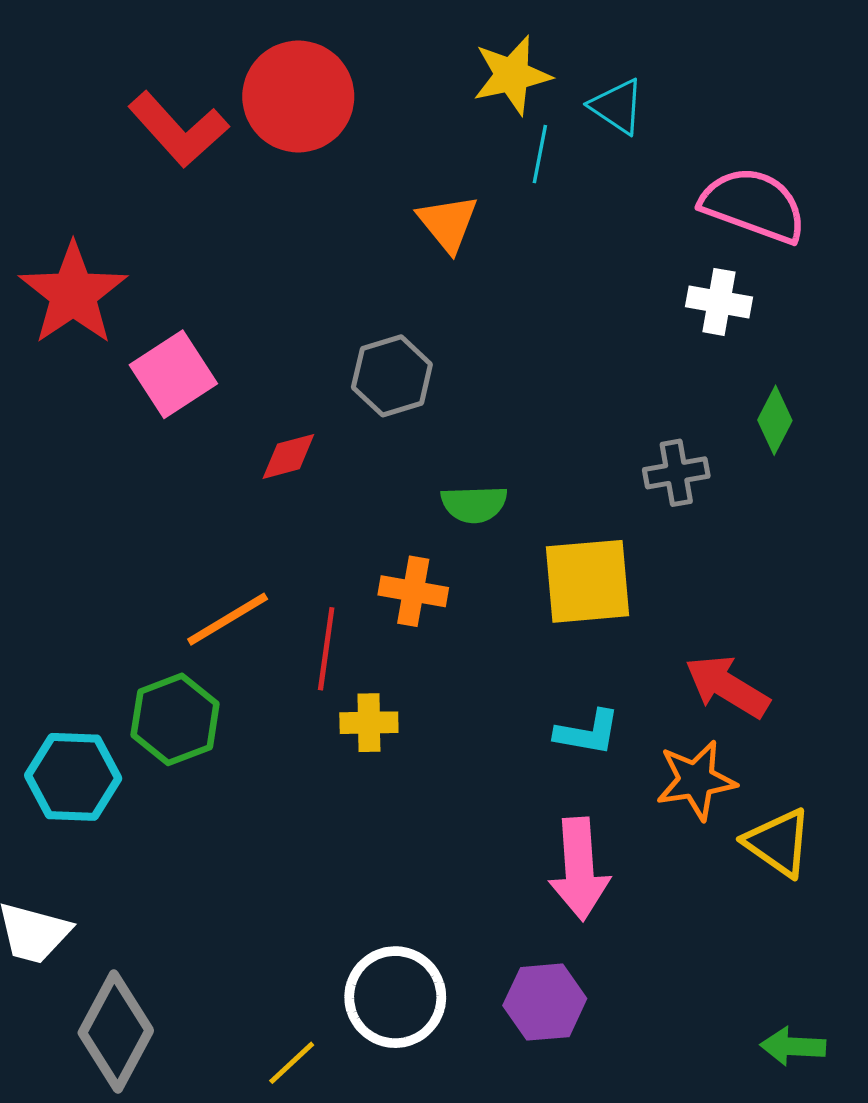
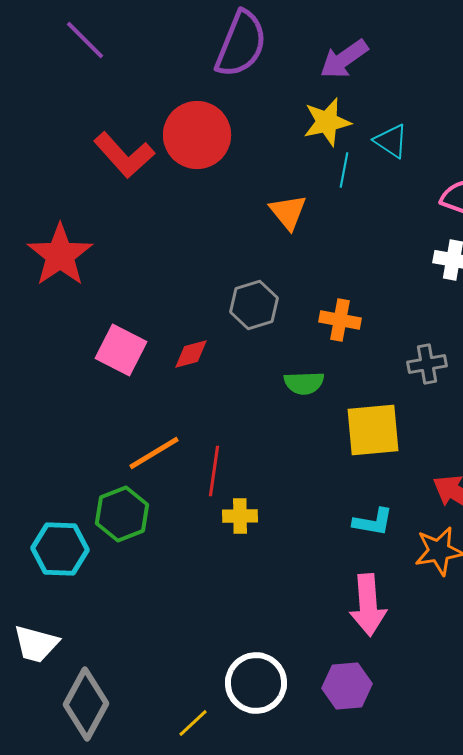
pink square: (173, 374) -> (121, 350), moved, turned -30
orange cross: (413, 591) -> (340, 320), moved

